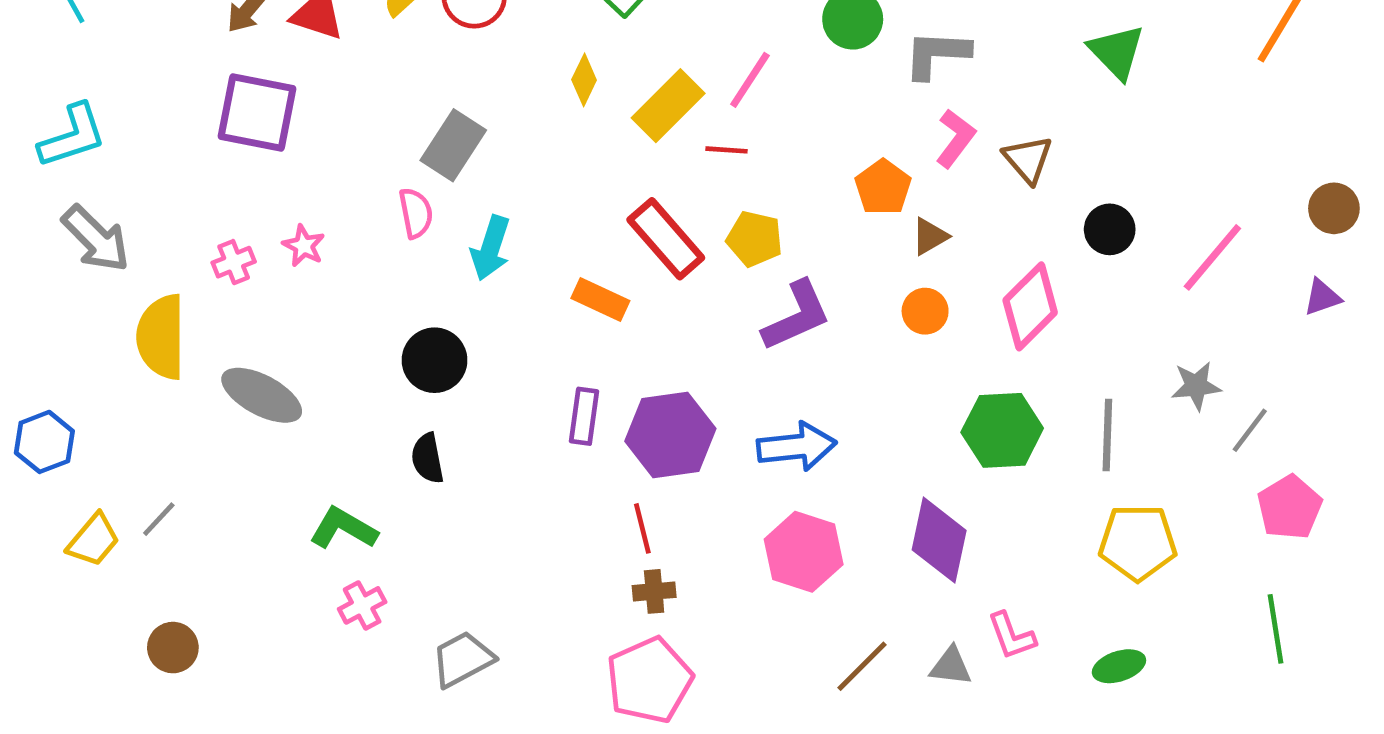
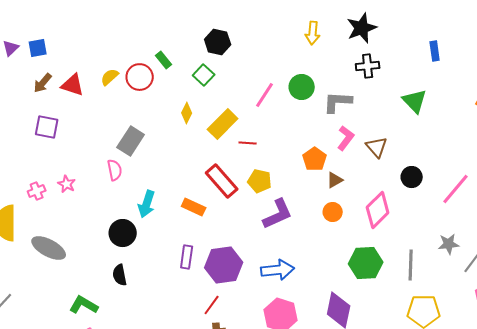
pink line: (750, 80) -> (265, 95), moved
purple square: (257, 113) -> (47, 127), size x0.7
cyan arrow: (491, 248) -> (147, 204), moved
red line: (642, 528) -> (212, 305), turned 50

